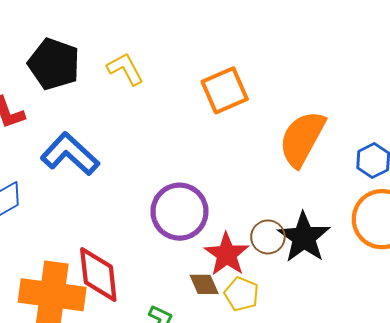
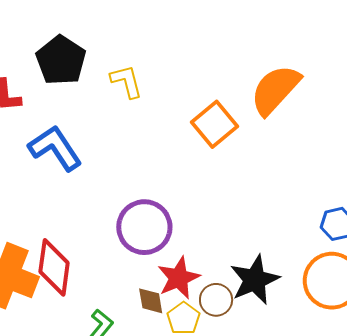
orange square: (225, 90) -> (214, 124), turned -30
orange semicircle: (302, 139) -> (275, 90), moved
brown circle: (268, 237) -> (216, 300), moved

